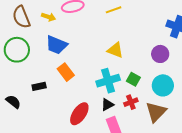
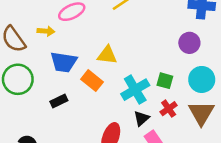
yellow triangle: (115, 50) -> (107, 55), moved
orange rectangle: (66, 72) -> (92, 81), moved
black rectangle: (39, 86) -> (59, 101), moved

